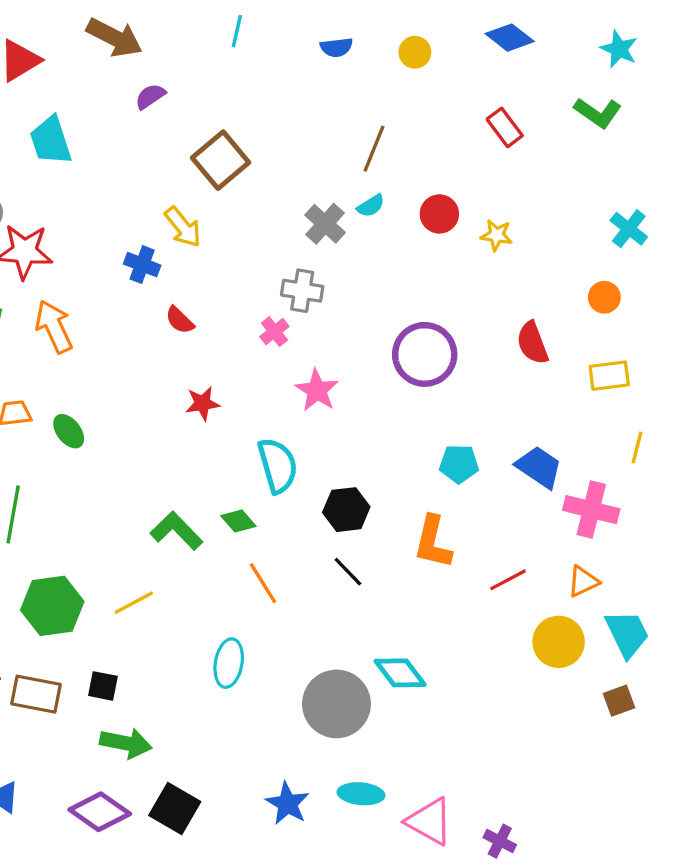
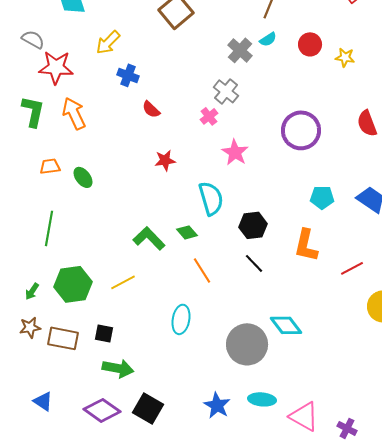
yellow arrow: (183, 227) -> (108, 42), moved, turned 84
gray cross: (302, 291) -> (226, 91), turned 30

